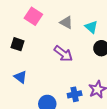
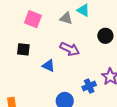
cyan triangle: (91, 27) -> (83, 10), moved
blue triangle: (20, 77) -> (49, 66), moved

